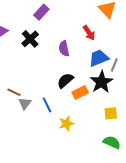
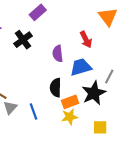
blue trapezoid: (99, 58) -> (81, 67), moved
black semicircle: (65, 81) -> (56, 88), turned -54
yellow star: (66, 124) -> (70, 117), moved

